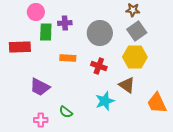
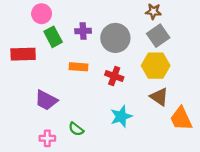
purple cross: (65, 23) -> (83, 31), moved
green rectangle: (46, 32) -> (53, 37), turned -30
brown triangle: (127, 85) -> (159, 97), moved

